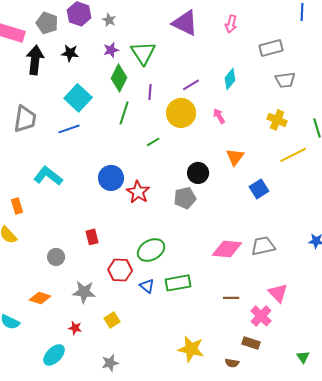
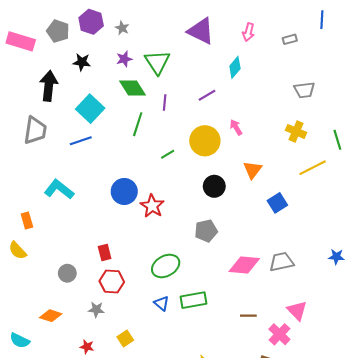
gray rectangle: (271, 48) -> (290, 39), moved, size x0.6
black arrow: (35, 60) -> (49, 86), moved
green diamond: (119, 78) -> (132, 88), turned -60
cyan diamond: (230, 79) -> (235, 67), moved
yellow circle: (181, 113) -> (205, 141), moved
gray pentagon: (185, 198) -> (206, 231), moved
red hexagon: (120, 270) -> (112, 282), moved
gray star: (84, 292) -> (96, 309), size x0.7

